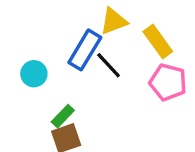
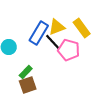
yellow triangle: (114, 21) -> (57, 27), moved
pink pentagon: (168, 82) -> (69, 50), moved

